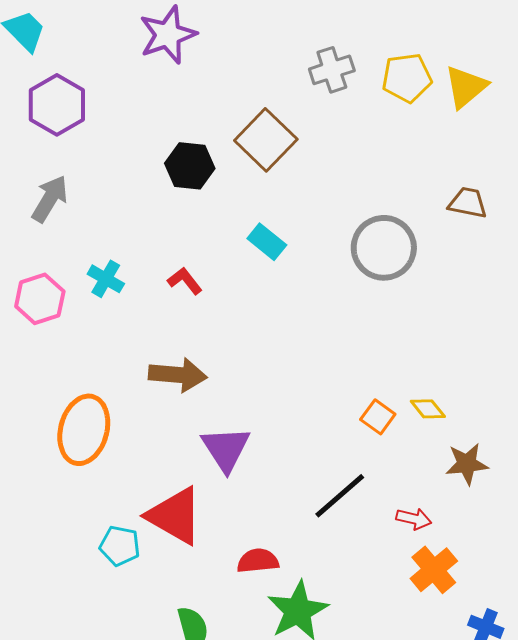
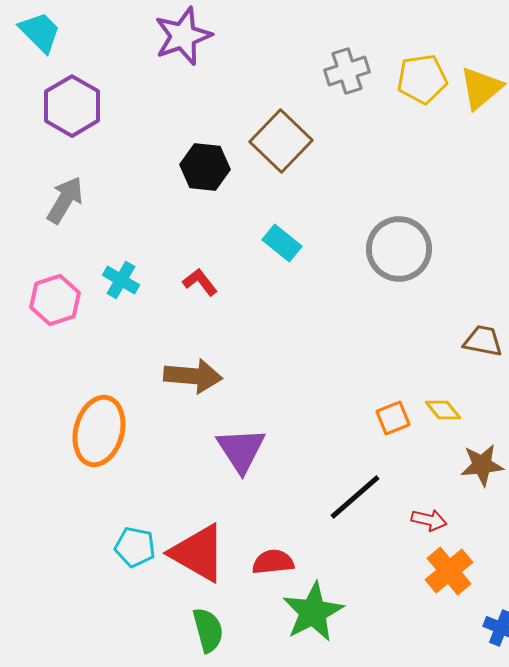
brown trapezoid: (468, 203) -> (483, 341), moved
orange square: (378, 417) -> (393, 418), turned 32
red triangle: (175, 516) -> (198, 553), moved

